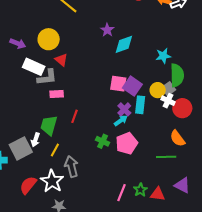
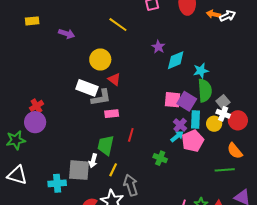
purple arrow: (18, 43) -> (67, 34), moved
cyan star: (163, 56) -> (201, 71), moved
green semicircle: (177, 75) -> (205, 90), moved
yellow circle: (158, 90) -> (214, 124), moved
pink pentagon: (127, 143) -> (193, 141), moved
gray square: (21, 148) -> (79, 170), turned 35

